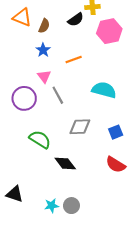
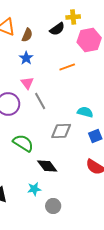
orange line: (74, 60) -> (67, 67), moved
cyan semicircle: (104, 90) -> (85, 112), moved, size x0.7
cyan star: (51, 206) -> (34, 189), moved

